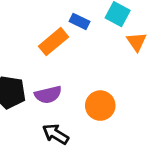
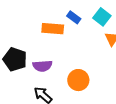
orange rectangle: (53, 42) -> (53, 29), turned 35

